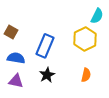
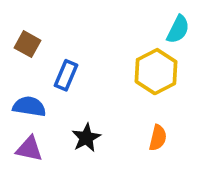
brown square: (11, 32) -> (27, 44), moved
blue rectangle: (45, 46) -> (66, 75), moved, size x0.7

